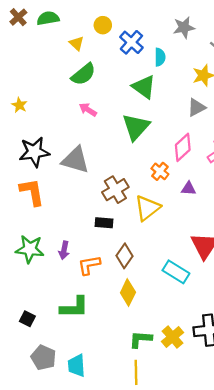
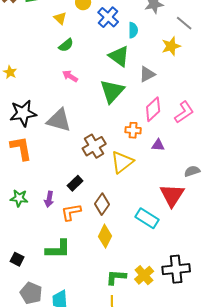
green semicircle: (83, 74) -> (66, 45), size x0.7
gray triangle: (196, 107) -> (147, 74), moved
orange cross: (160, 171) -> (133, 130), turned -35
black rectangle: (104, 223) -> (75, 183), moved, turned -49
green star: (30, 249) -> (19, 198), size x0.7

